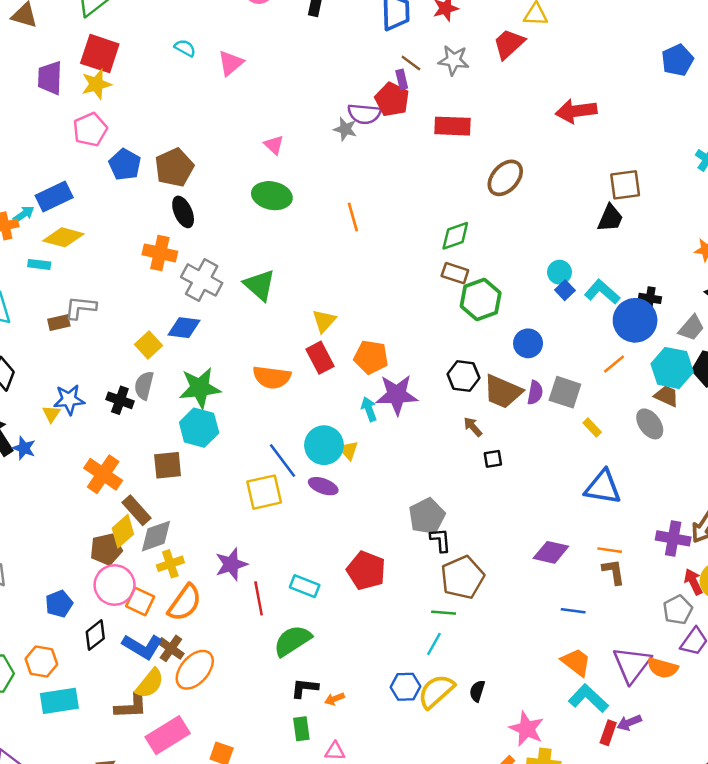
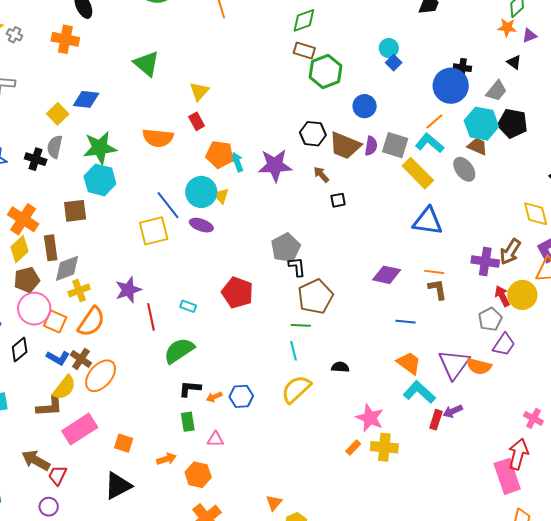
gray cross: (202, 280) -> (15, 35), moved, size x0.5
cyan L-shape: (602, 292) -> (430, 143), moved
orange pentagon: (371, 357) -> (220, 154), moved
red rectangle: (320, 358) -> (197, 121), size x0.7
purple star: (397, 395) -> (275, 165), moved
yellow rectangle: (592, 428) -> (418, 173), size x2.0
brown rectangle: (136, 510) -> (51, 248), turned 35
yellow diamond: (123, 531) -> (19, 249), moved
cyan rectangle: (305, 586) -> (188, 306), size x0.7
cyan line: (434, 644) -> (294, 351), turned -42
blue L-shape: (143, 647) -> (58, 358), size x0.7
blue hexagon: (406, 687) -> (241, 396), moved
black semicircle: (477, 691) -> (340, 367), moved, turned 78

